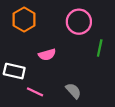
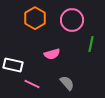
orange hexagon: (24, 20) -> (35, 18), moved
pink semicircle: (47, 55) -> (52, 54), moved

